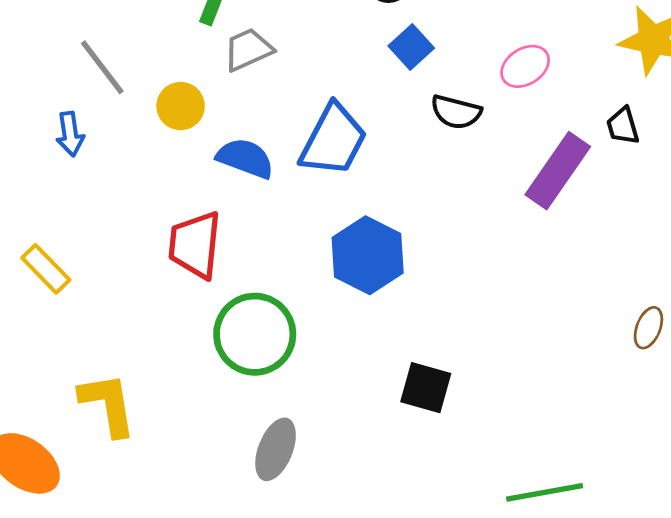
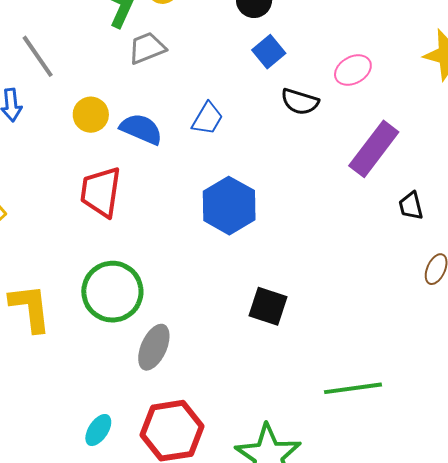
yellow circle: (181, 106) -> (91, 115), moved
black trapezoid: (623, 126) -> (411, 206), moved
blue trapezoid: (333, 140) -> (207, 119), size x0.6
green circle: (255, 334) -> (112, 292), moved

